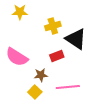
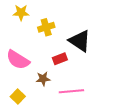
yellow cross: (53, 26) -> (46, 27), moved
yellow square: (35, 92) -> (18, 97), moved

